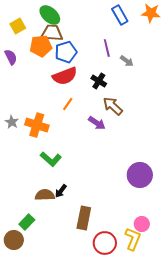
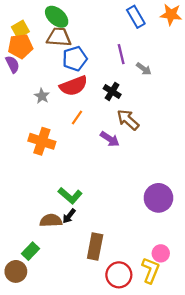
orange pentagon: (41, 46) -> (20, 46), moved
gray star: (12, 122) -> (42, 96), moved
green L-shape: (51, 159) -> (70, 196), moved

